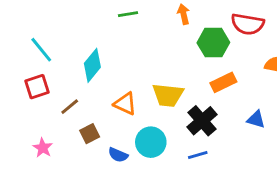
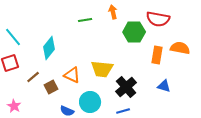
green line: (128, 14) -> (85, 20), moved
orange rectangle: (223, 82) -> (157, 55), moved, turned -54
brown square: (90, 134) -> (51, 87), moved

